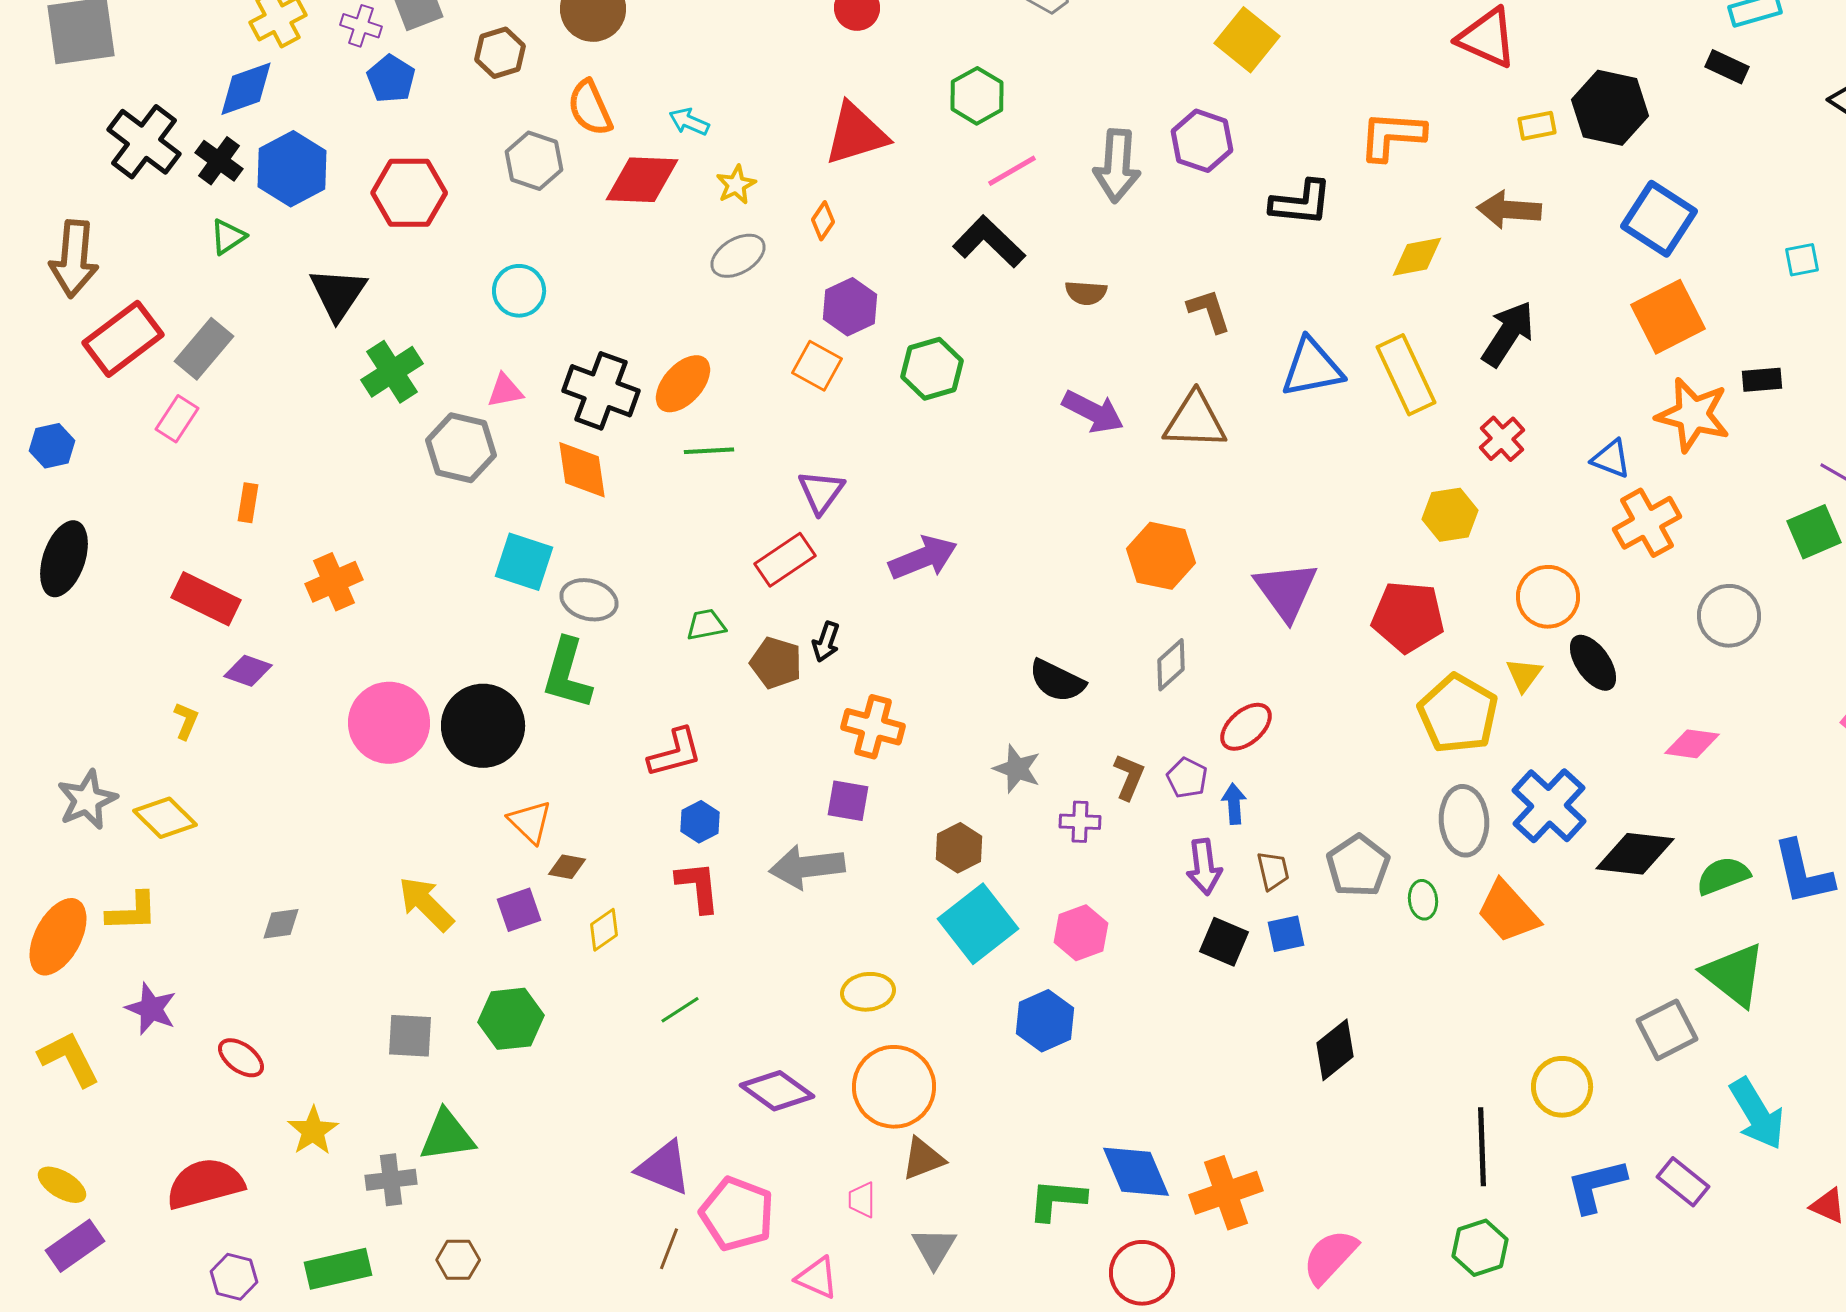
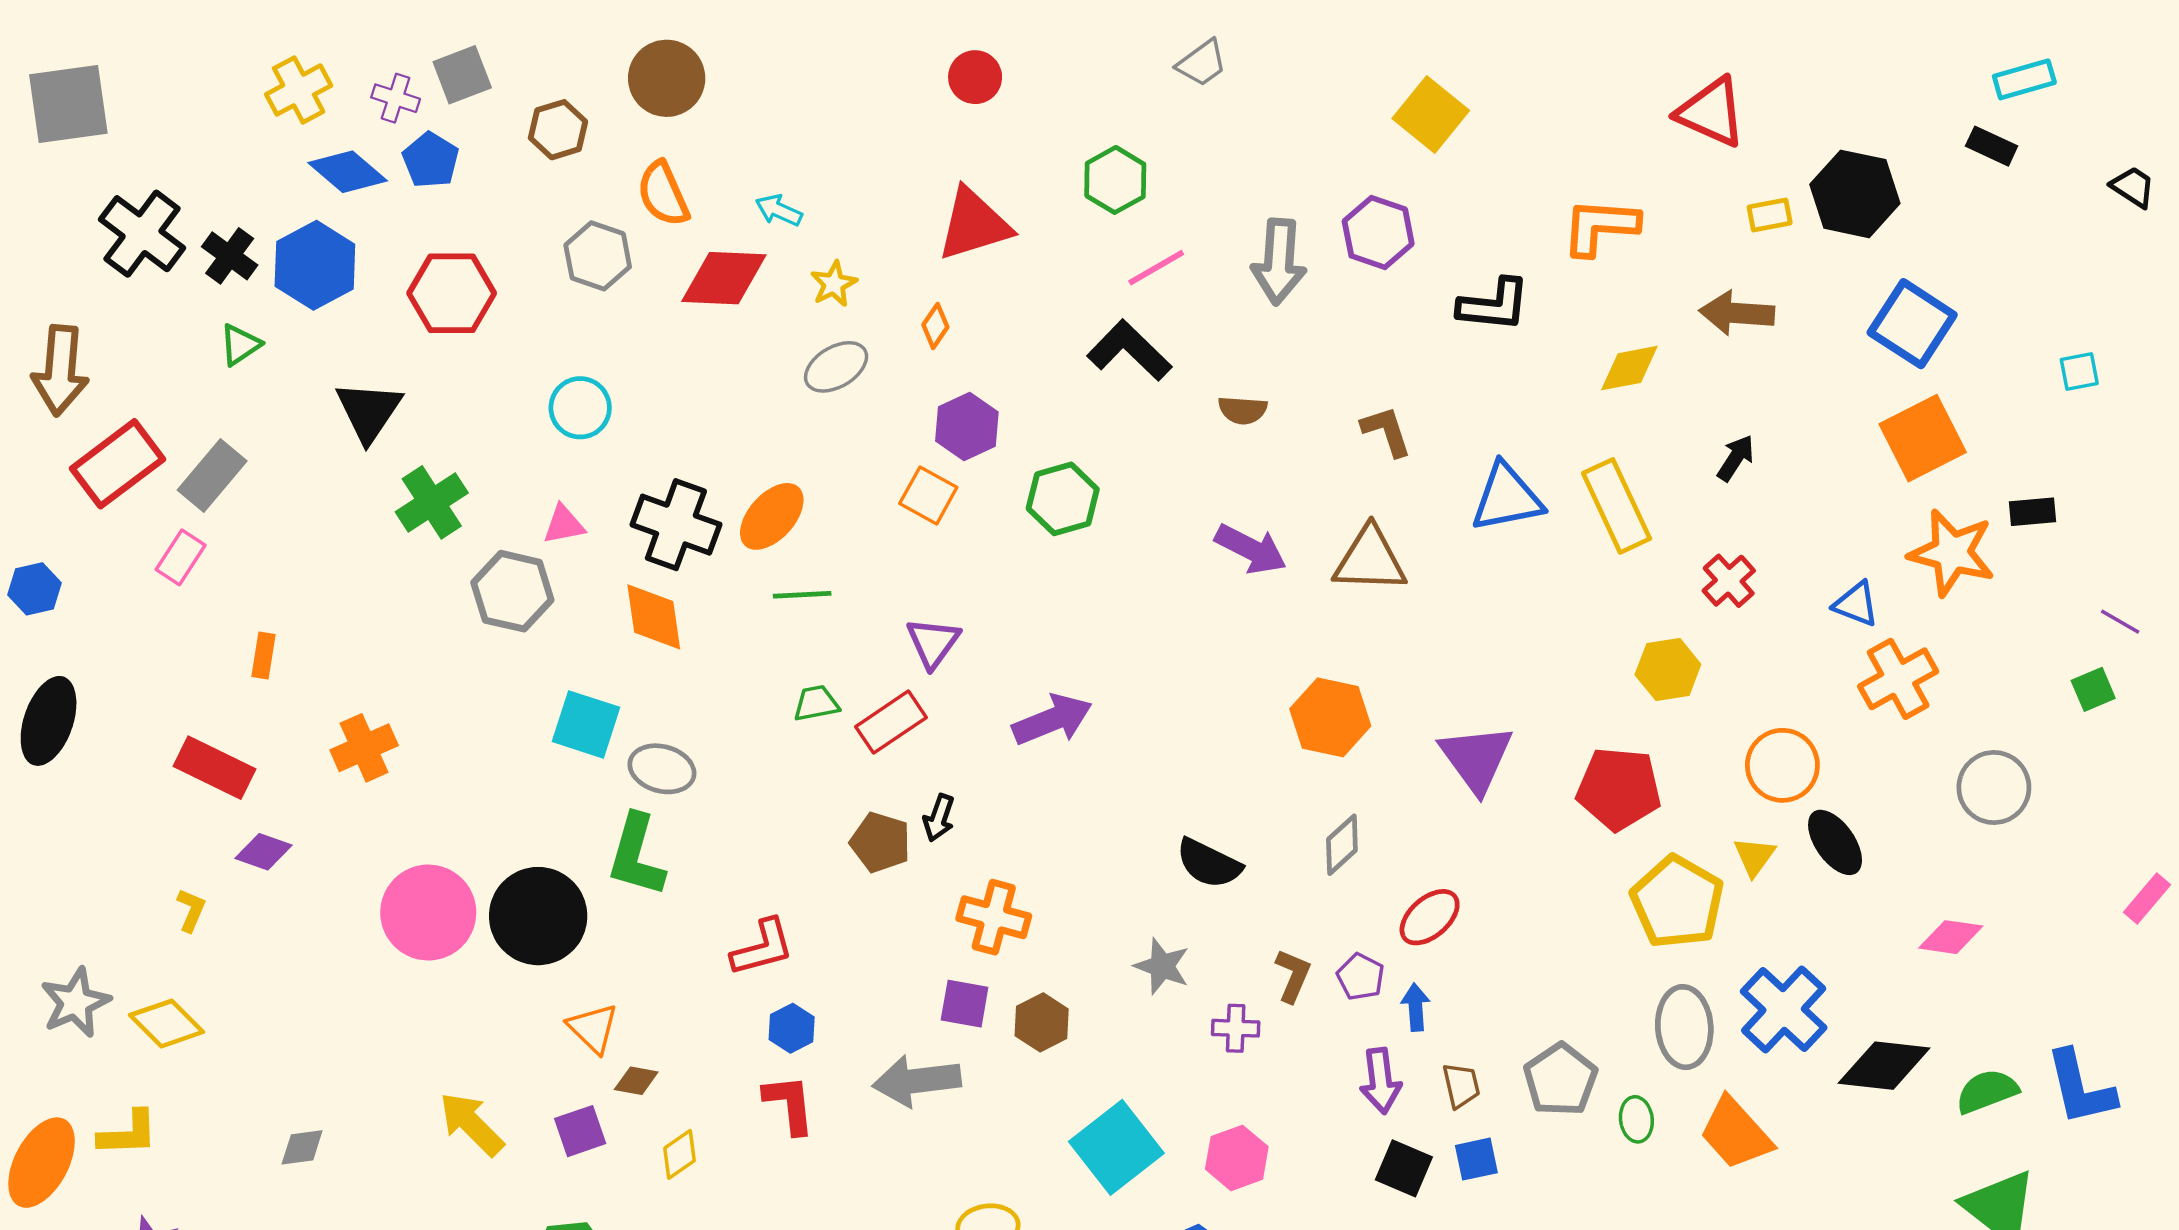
blue diamond: (246, 89) -> (348, 172), moved, turned 60
black arrow: (1508, 334) -> (1736, 458), size x0.6
green square: (1814, 532) -> (2093, 689), size x0.7
green trapezoid: (706, 625) -> (816, 703), moved
brown hexagon: (959, 848) -> (1042, 1022), moved

